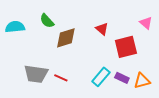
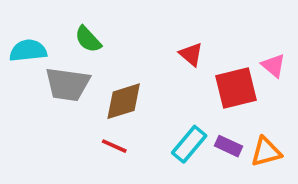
pink triangle: (146, 23) -> (273, 66), moved
brown diamond: (66, 38) -> (124, 101), moved
gray trapezoid: (36, 74) -> (67, 84), moved

